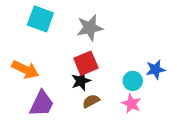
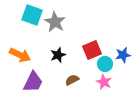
gray star: (90, 28) -> (55, 22), moved, turned -30
red square: (86, 63) -> (92, 50), moved
black star: (81, 81) -> (58, 55), moved

